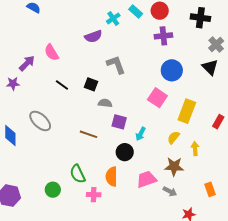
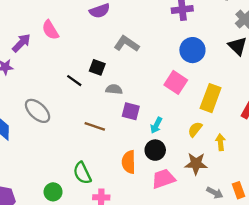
gray L-shape: (116, 65) -> (127, 44), turned -35
black line: (62, 85) -> (74, 81), moved
black circle: (125, 152) -> (155, 150), moved
orange semicircle: (112, 177) -> (129, 162), moved
gray arrow: (170, 191) -> (215, 193), moved

